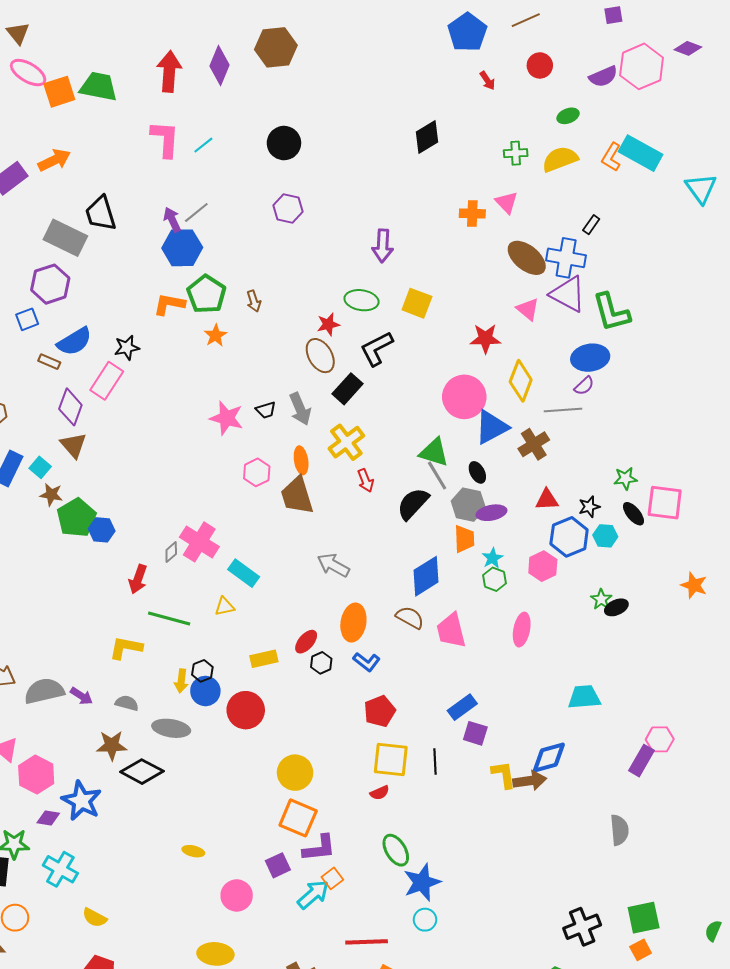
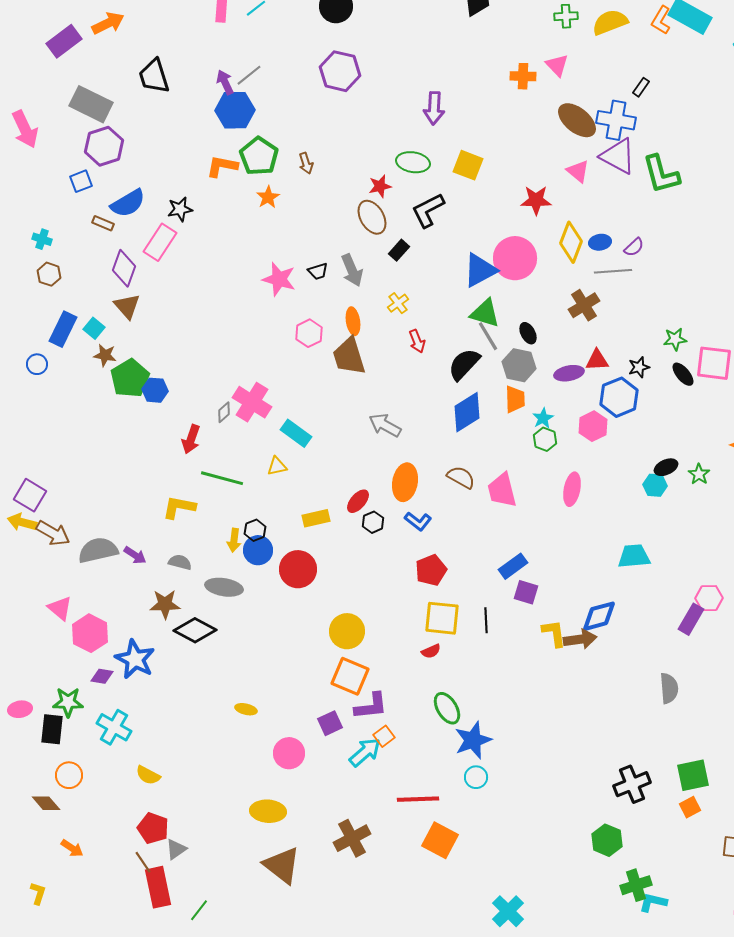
purple hexagon: (288, 209) -> (340, 71), size x1.4
gray rectangle: (65, 238) -> (91, 104), moved
blue ellipse: (590, 358) -> (600, 242), moved, size x0.6
black rectangle: (347, 389) -> (399, 250), size x0.7
blue triangle: (491, 427) -> (480, 270), moved
yellow cross: (346, 442) -> (398, 303), size x0.6
purple ellipse: (491, 513) -> (569, 373), moved
cyan hexagon: (605, 536) -> (655, 485), moved
blue diamond: (426, 576) -> (467, 412), moved
green star: (601, 599) -> (699, 474), moved

